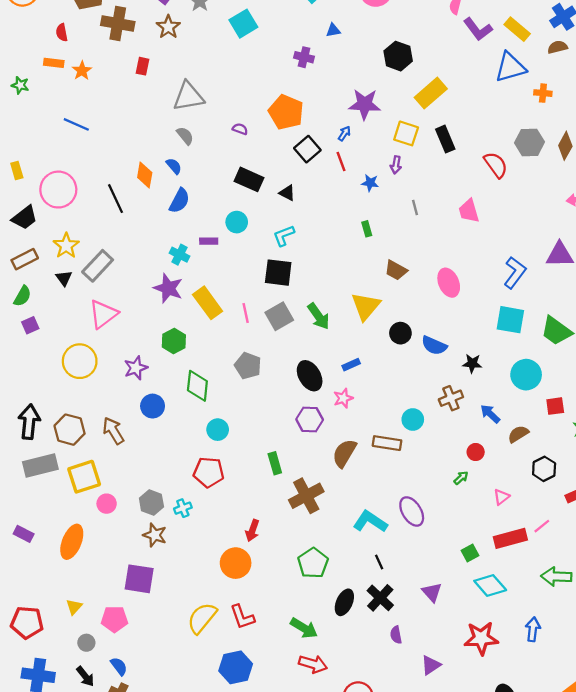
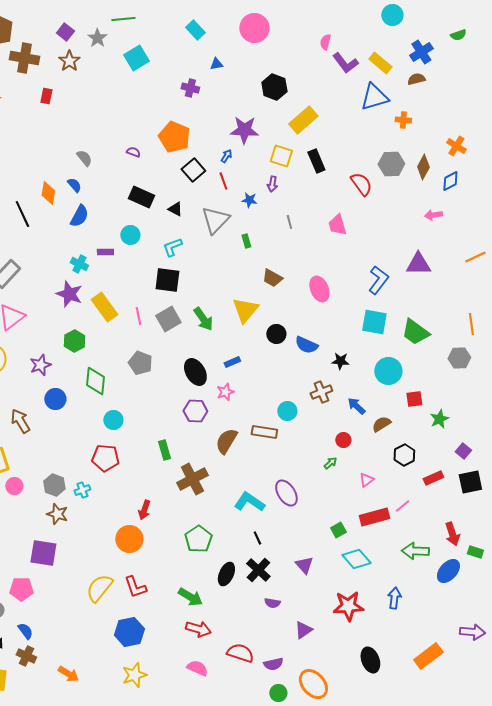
gray triangle: (188, 96) -> (215, 220), moved, turned -36
purple semicircle: (396, 635) -> (272, 603), turned -70

